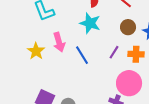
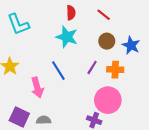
pink arrow: (59, 42) -> (37, 87), moved

